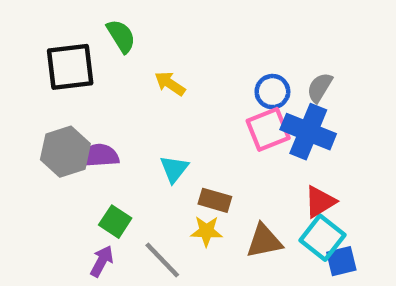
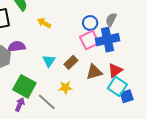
blue cross: (308, 132) -> (107, 40), turned -30
purple semicircle: (99, 156) -> (17, 47), moved
brown rectangle: (215, 200) -> (71, 62), moved, turned -56
green square: (115, 222) -> (24, 86), size x1.6
brown triangle: (264, 241) -> (94, 72), moved

